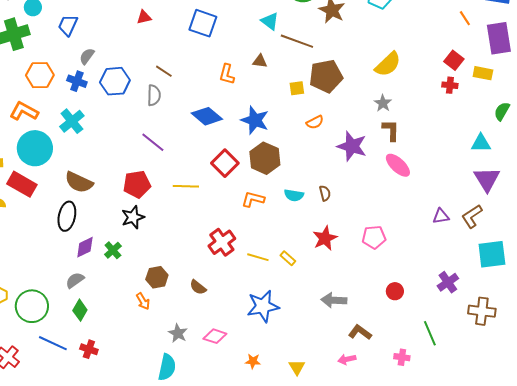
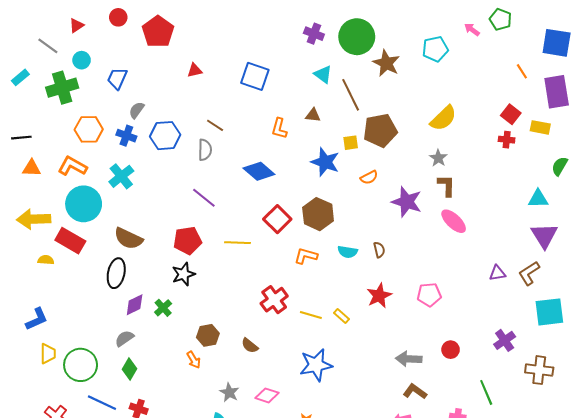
brown line: (297, 41) -> (351, 95), turned 44
blue star: (255, 120) -> (325, 162), moved
gray arrow: (334, 300) -> (409, 359), moved

